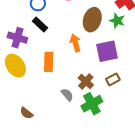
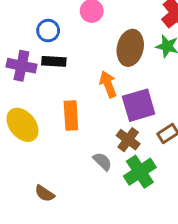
black rectangle: (40, 25) -> (54, 61), turned -35
purple cross: (17, 38) -> (21, 66), moved
purple square: (107, 51) -> (139, 105), moved

